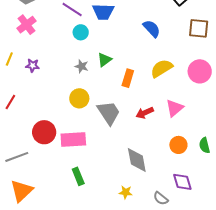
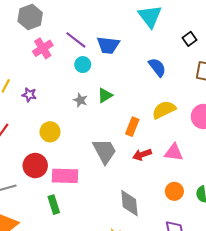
pink cross: (26, 25) -> (43, 48), moved
orange rectangle: (128, 78) -> (132, 127), moved
yellow circle: (79, 98) -> (50, 132), moved
pink triangle: (175, 108) -> (174, 152), turned 42
green rectangle: (78, 176) -> (54, 205), moved

